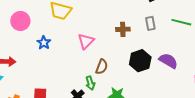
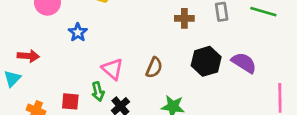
pink triangle: (86, 41) -> (113, 69), moved, turned -36
green arrow: (90, 83) -> (98, 92), moved

